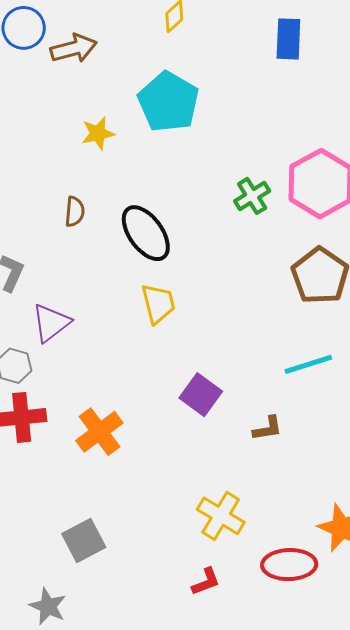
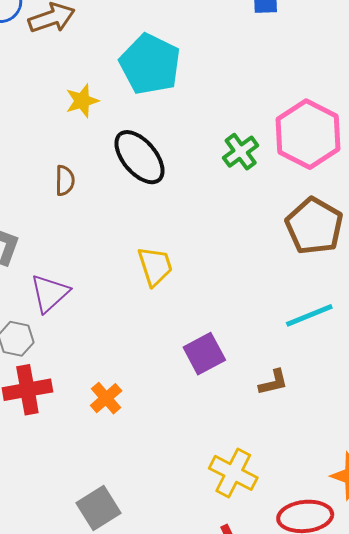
black ellipse: (146, 233) -> (139, 157), moved
purple square: (201, 395) -> (204, 354), turned 30
orange cross: (99, 432) -> (106, 398), size x0.7

